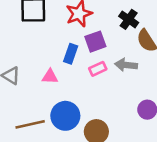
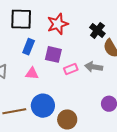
purple square: (95, 42) -> (53, 54), moved, turned 30
blue rectangle: (71, 54) -> (29, 47), moved

